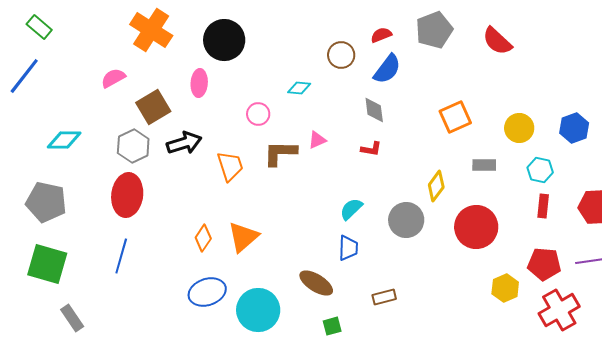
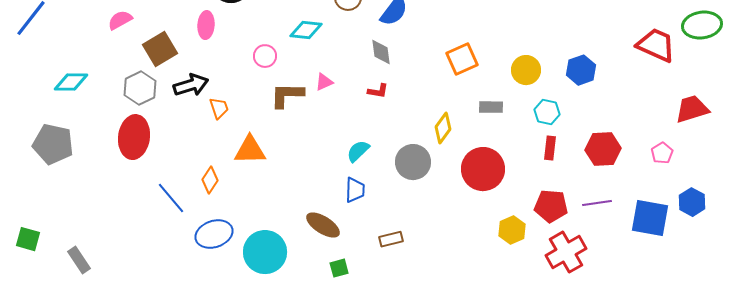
cyan diamond: (299, 88) -> (306, 30), size x1.4
orange trapezoid: (230, 166) -> (219, 108), moved, size x0.7
orange triangle: (243, 237) -> (250, 150), moved, turned 40
blue line: (121, 256) -> (171, 198), moved, turned -56
green square: (47, 264) -> (28, 239), moved, size x0.6

